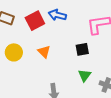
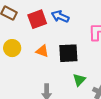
black square: (82, 49) -> (68, 53), moved, size x1.5
orange triangle: (44, 52) -> (42, 51), turned -32

